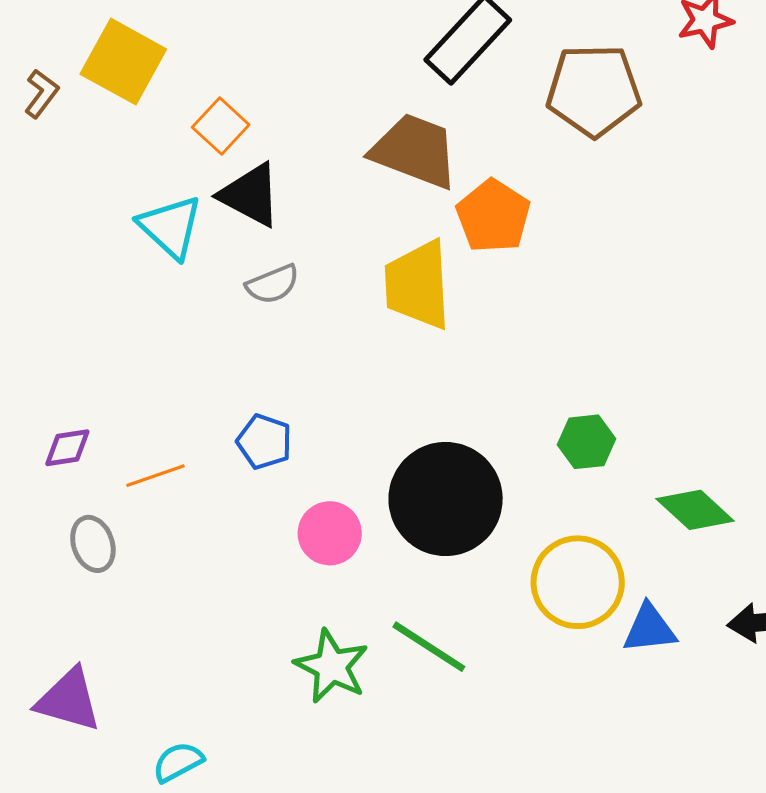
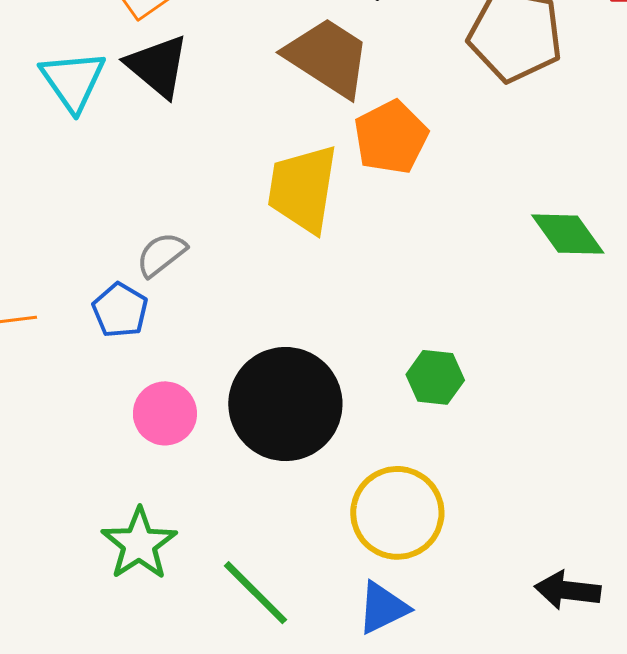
gray semicircle: (273, 284) -> (161, 254), moved, turned 152
green diamond: (695, 510) -> (568, 234), moved
blue triangle: (649, 629) -> (383, 608), moved, turned -32
green line: (429, 647) -> (256, 593), moved

